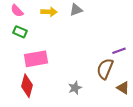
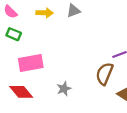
red diamond: (27, 86) -> (21, 92), turned -55
gray star: (75, 88) -> (64, 89), moved

